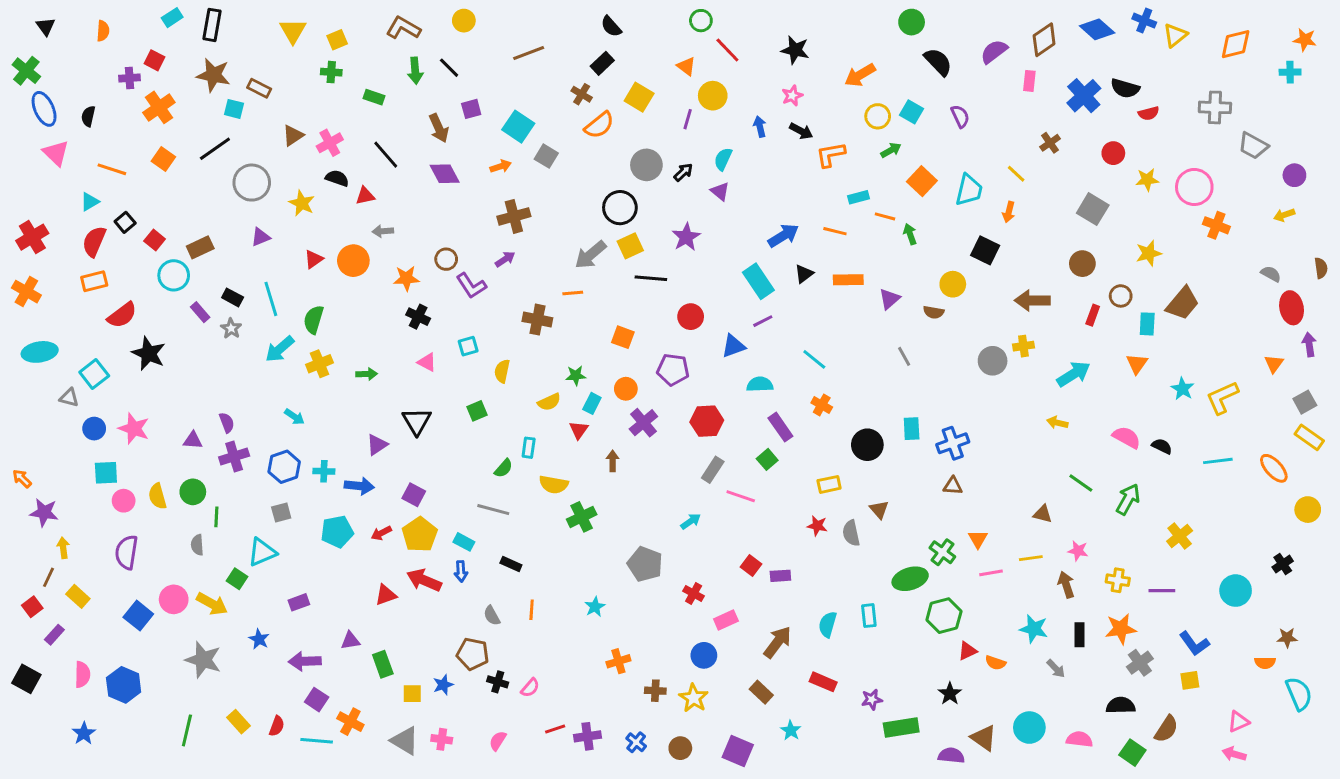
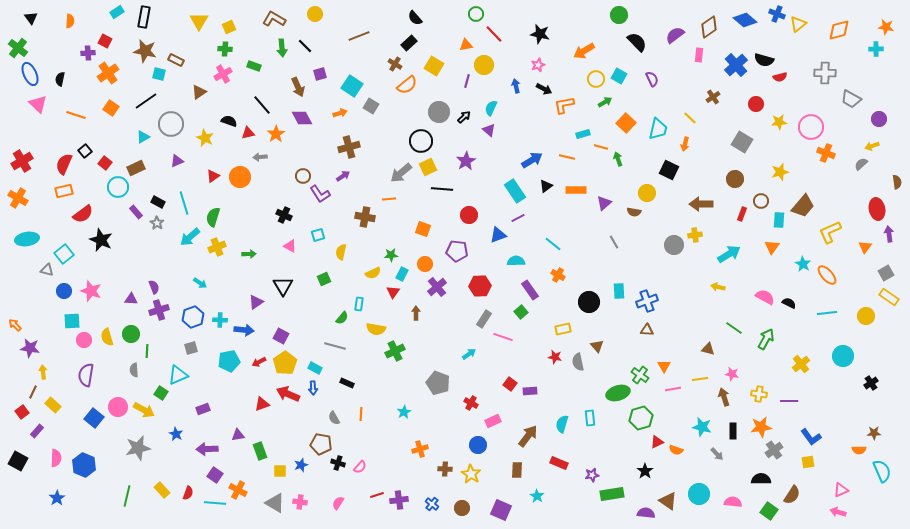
orange triangle: (686, 66) -> (466, 45), turned -48
pink cross: (330, 143) -> (223, 74), moved
cyan triangle: (90, 202) -> (143, 137), moved
gray semicircle: (1271, 274) -> (861, 164), moved, turned -72
orange star: (406, 278) -> (276, 134), moved, turned -30
yellow L-shape: (1222, 398) -> (830, 232), moved
orange ellipse: (1274, 468) -> (827, 275), moved
yellow circle: (1308, 510) -> (866, 316), moved
cyan circle: (1236, 591) -> (843, 356), moved
gray star: (203, 660) -> (138, 448), turned -30
brown rectangle: (761, 692) -> (517, 470), turned 49

